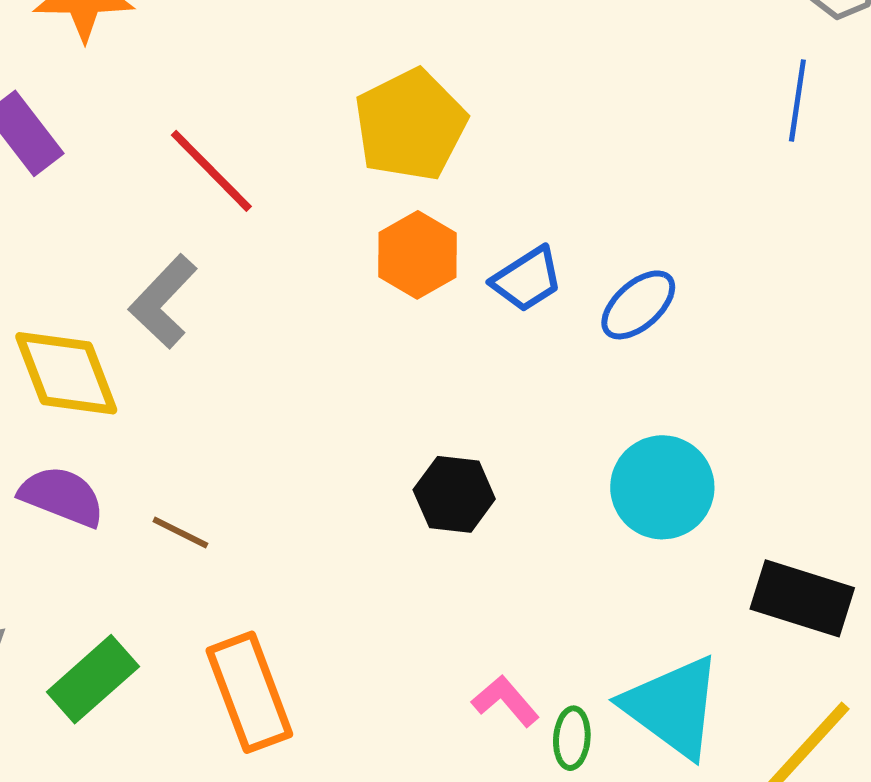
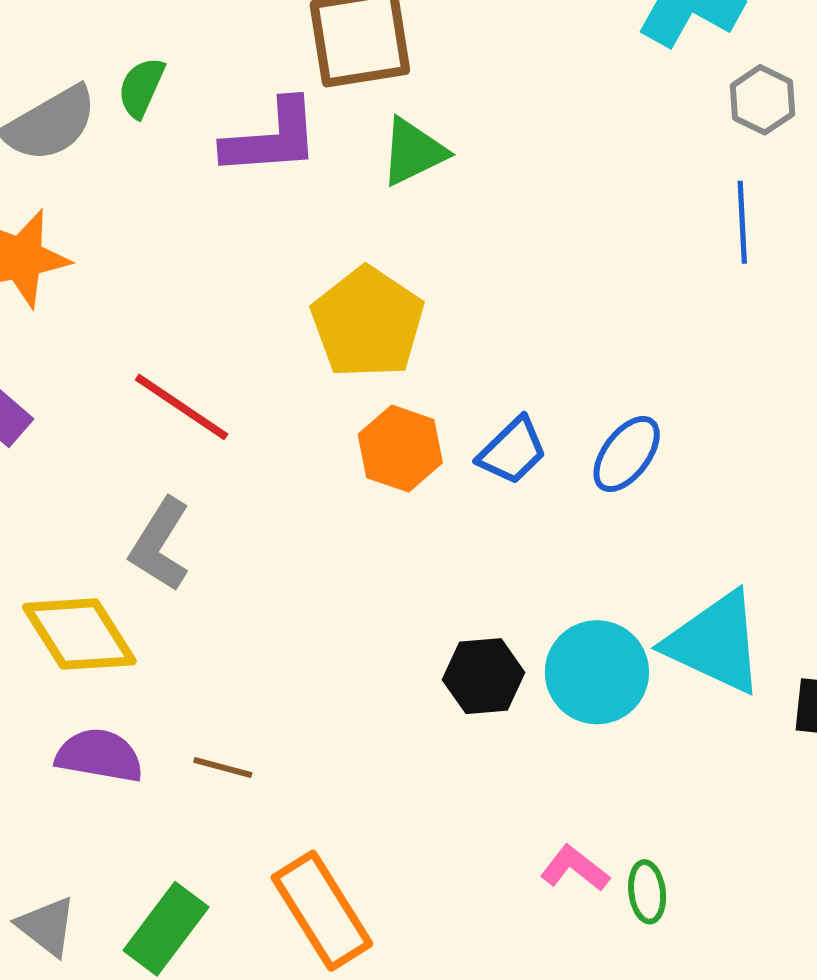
cyan circle: (662, 487) -> (597, 672), moved
cyan triangle: (673, 707) -> (715, 643), moved

